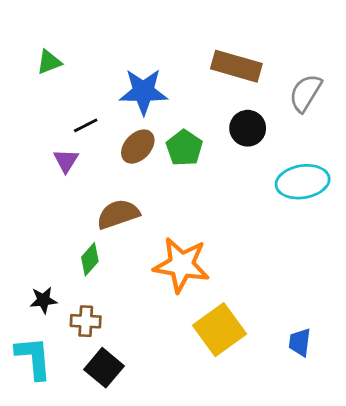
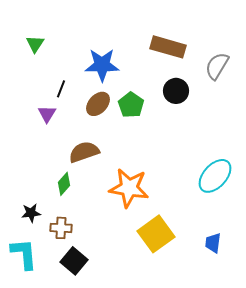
green triangle: (49, 62) -> (35, 44), turned -36
black line: (86, 125) -> (61, 89), turned -42
cyan ellipse: (303, 182) -> (215, 176), moved, turned -39

